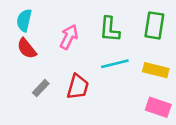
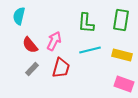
pink arrow: (69, 37) -> (54, 41), moved
red semicircle: (27, 48) -> (30, 45), moved

